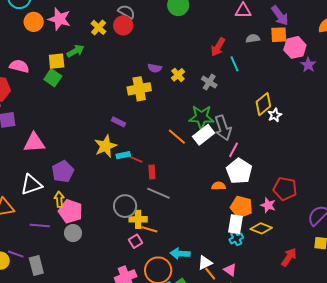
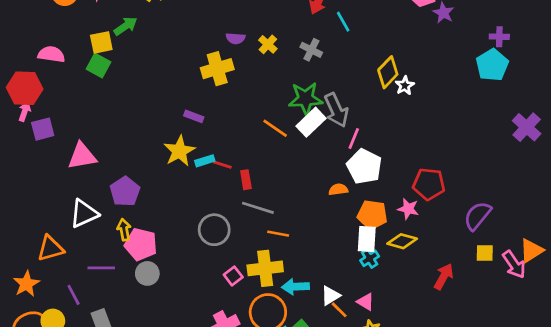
yellow cross: (138, 219) -> (265, 268), moved, size x1.4
orange line: (150, 229) -> (278, 234), moved
purple line: (16, 254) -> (74, 295), moved, turned 49

